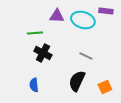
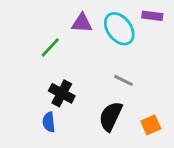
cyan ellipse: (83, 20) -> (119, 29), turned 35
green line: (35, 33) -> (50, 47), turned -42
black cross: (43, 53) -> (62, 93), moved

